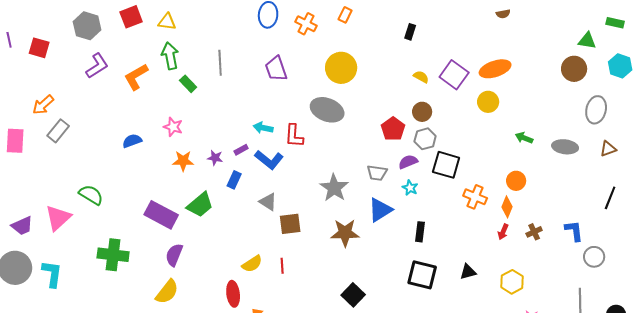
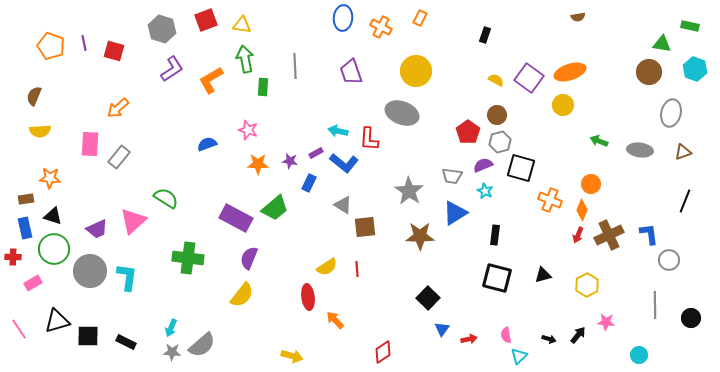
green rectangle: (188, 84) -> (263, 87), turned 48
gray rectangle: (58, 131) -> (119, 157), moved
brown cross: (534, 232) -> (609, 235), size x1.8

